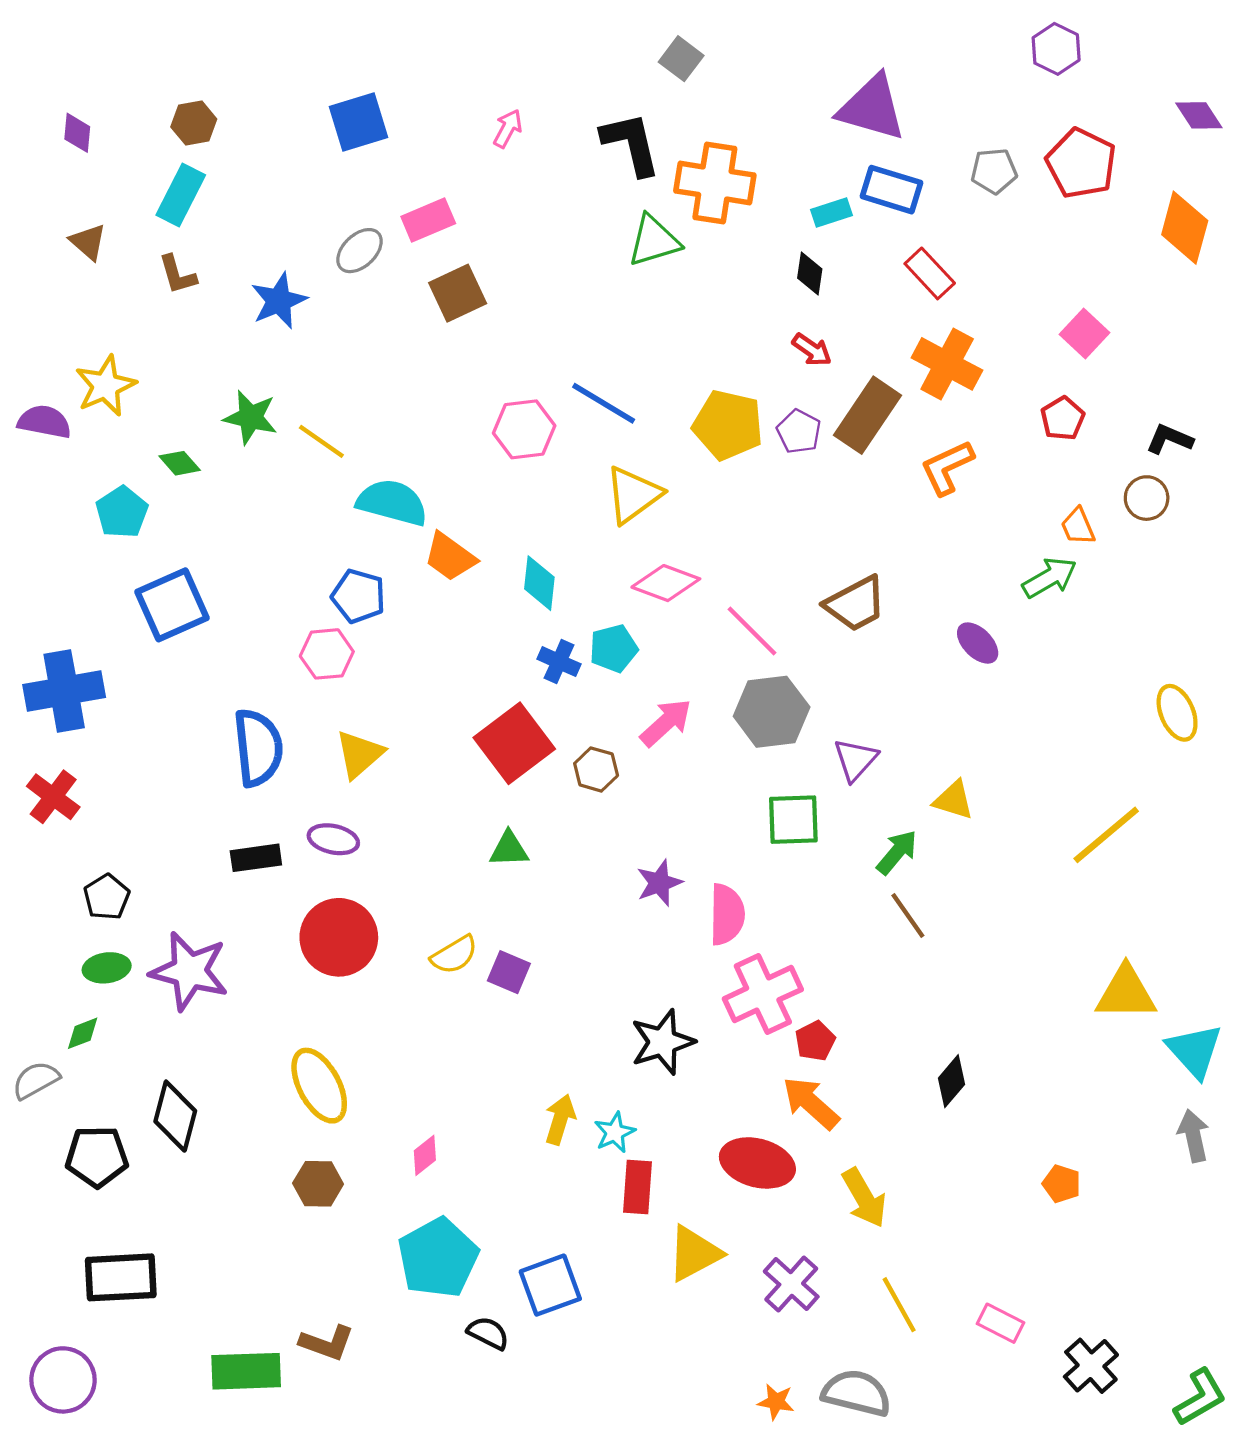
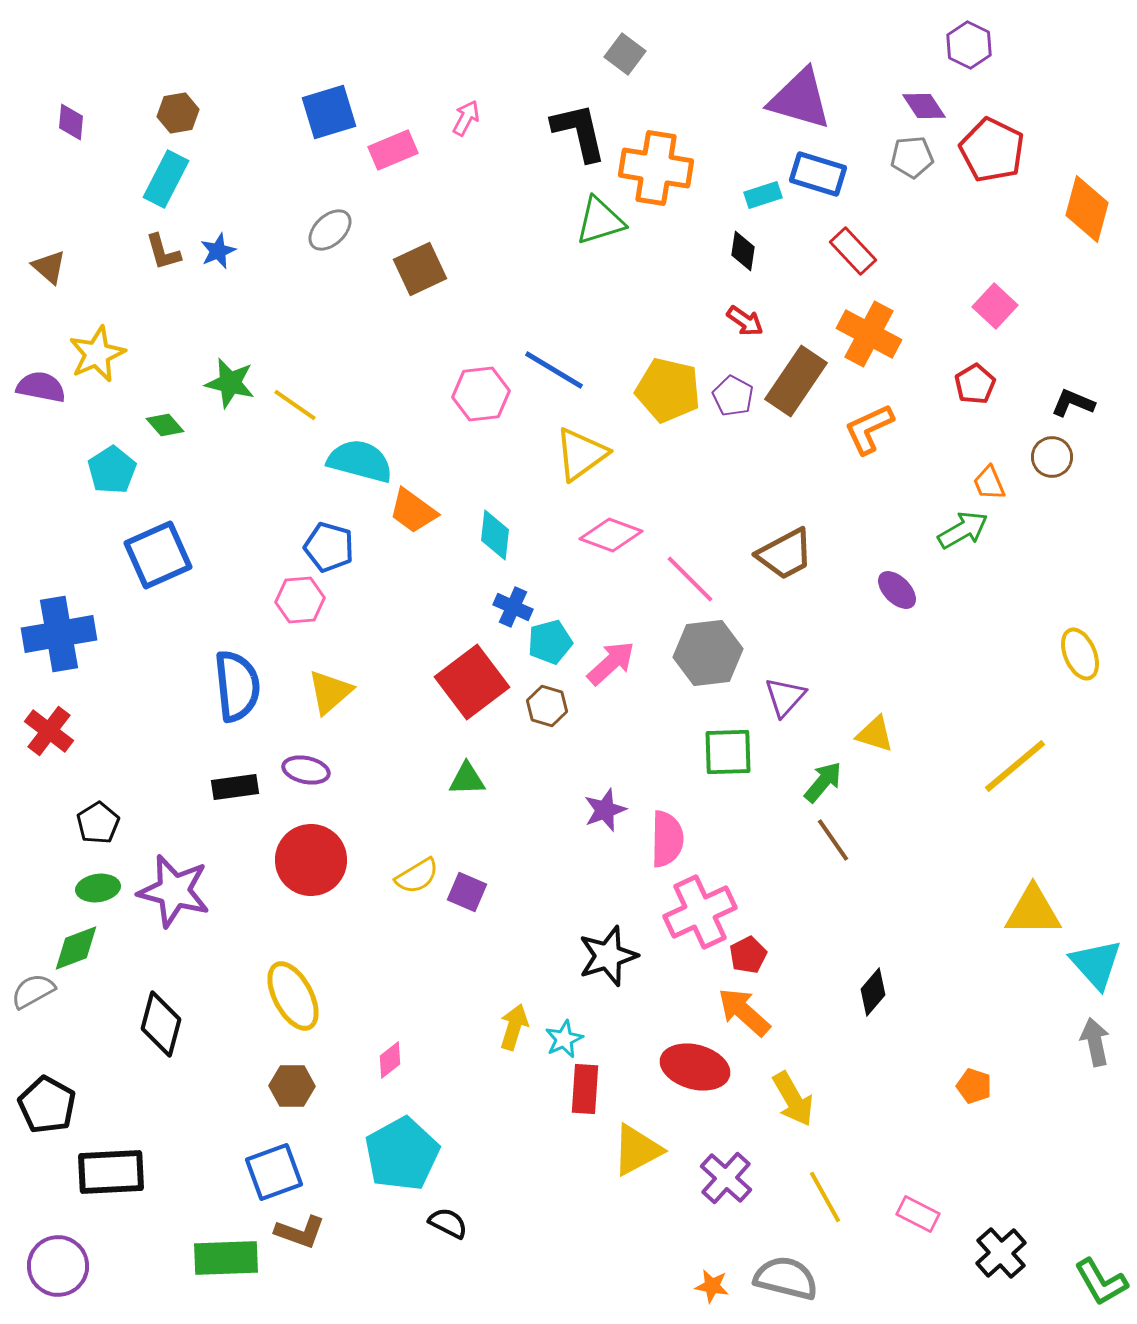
purple diamond: (1199, 115) -> (924, 106), moved
pink rectangle: (428, 220) -> (393, 150), moved
brown triangle: (88, 242) -> (49, 267), moved
blue star: (279, 301) -> (218, 251), moved, size x0.7
cyan pentagon: (614, 648) -> (550, 642), moved
green diamond: (83, 1033) -> (76, 948), size x1.5
black pentagon: (97, 1156) -> (47, 1105), moved, turned 30
blue square: (550, 1285) -> (274, 1172), moved
green L-shape: (1200, 1397) -> (1101, 1282), turned 90

